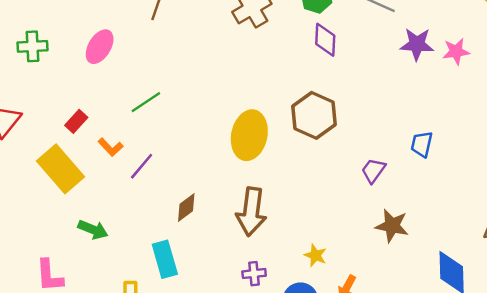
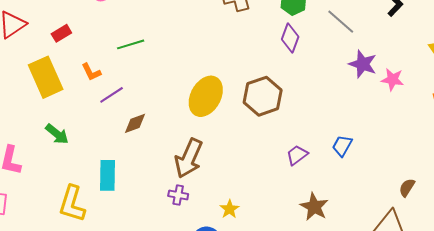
red rectangle: (76, 121) -> (61, 33), moved
brown diamond: (186, 208) -> (135, 123), moved
brown star: (392, 226) -> (314, 207), moved
purple cross: (254, 274) -> (178, 195), moved

